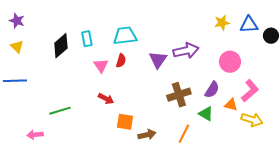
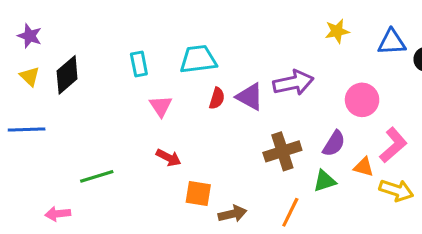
yellow star: (222, 23) -> (337, 31), moved
black diamond: (61, 46) -> (67, 75), moved
purple triangle: (158, 60) -> (250, 97), turned -36
red semicircle: (121, 61) -> (217, 98), moved
green triangle: (206, 114) -> (325, 181), turned -49

